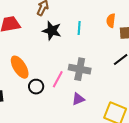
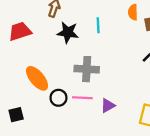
gray cross: (80, 69) -> (87, 69), moved
pink line: (58, 79) -> (82, 98), moved, turned 72

